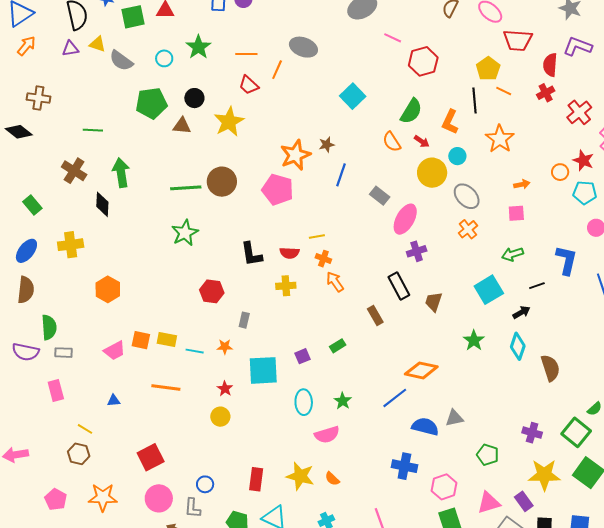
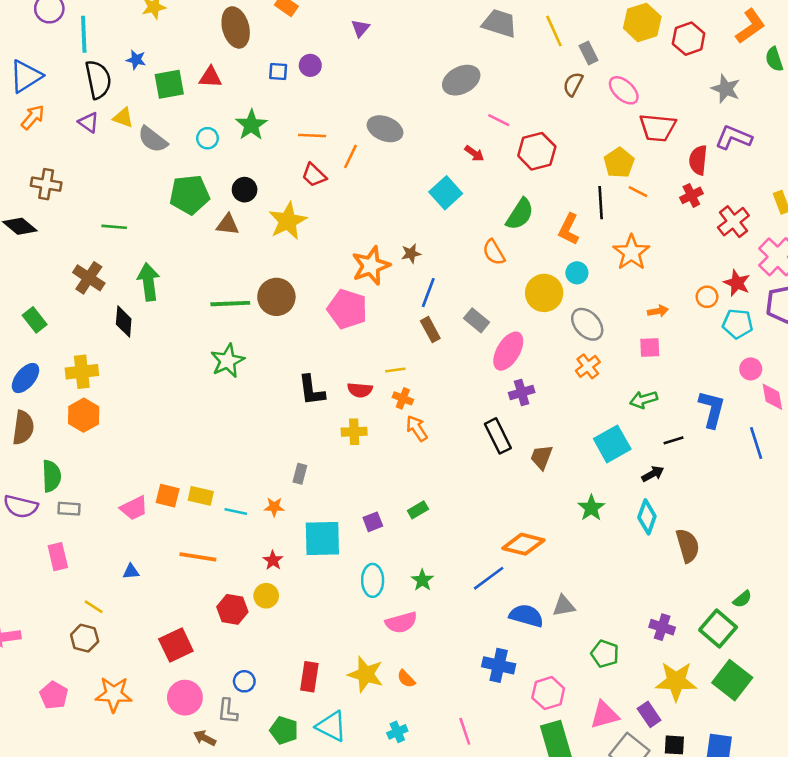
purple triangle: (70, 49) -> (88, 122), turned 42
red arrow: (422, 141) -> (474, 153), moved
orange hexagon: (108, 289) -> (84, 415), moved
red hexagon: (212, 291) -> (232, 609), moved
brown rectangle: (375, 316) -> (430, 330), moved

